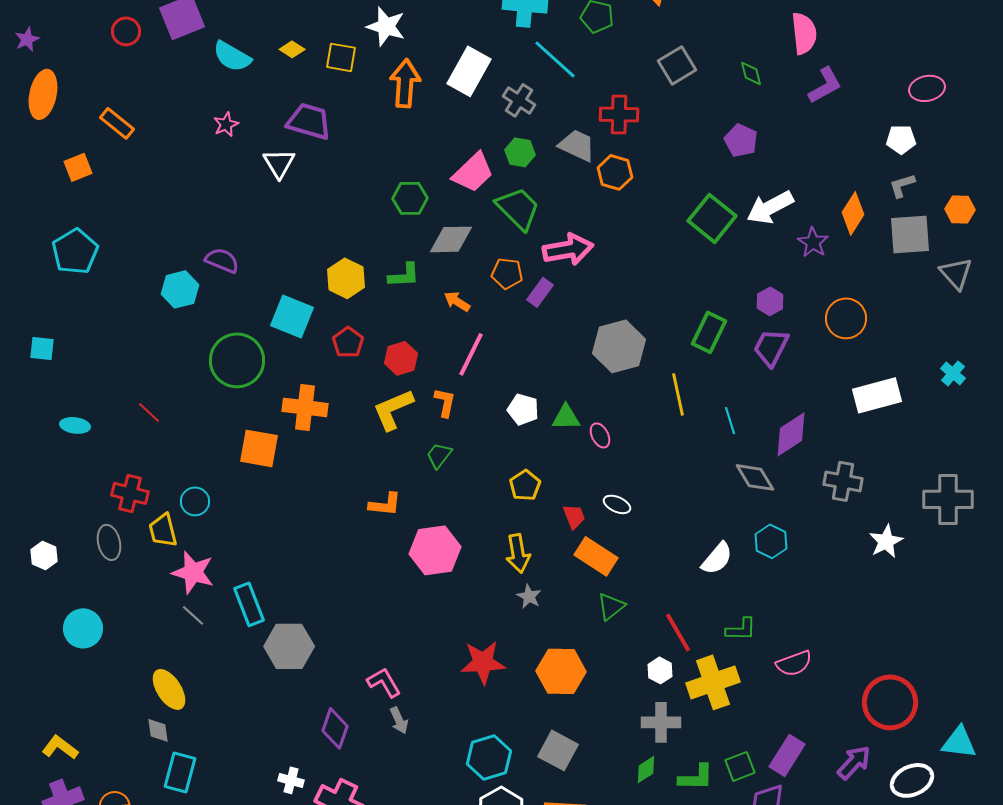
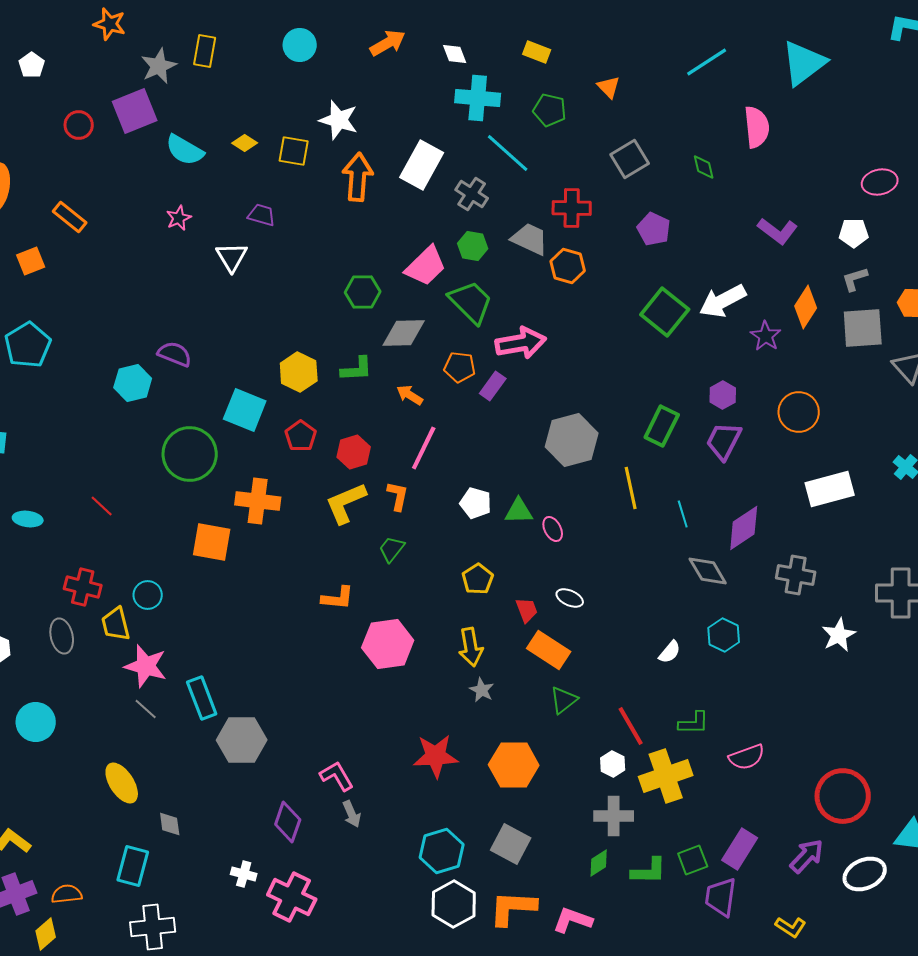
purple L-shape: (825, 85) -> (778, 231), moved, turned 66
purple trapezoid: (309, 121) -> (262, 215), size x0.6
purple pentagon: (741, 140) -> (654, 229), moved
white semicircle: (717, 558) -> (670, 652), size x0.7
gray diamond: (158, 730) -> (170, 824), moved

